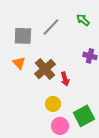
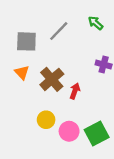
red arrow: (65, 79) -> (75, 91), turned -144
yellow circle: (53, 104) -> (46, 120), moved
pink circle: (60, 126) -> (69, 131), moved

